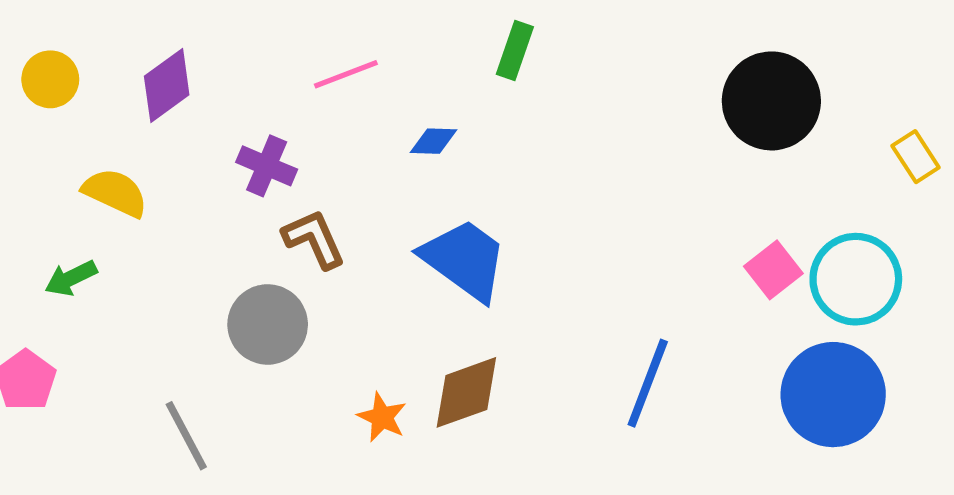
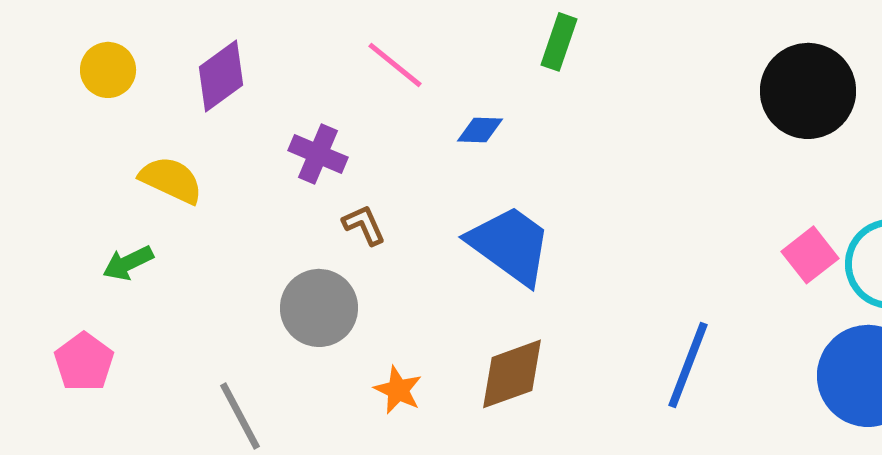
pink line: (346, 74) -> (395, 65), turned 60
brown L-shape: (314, 239) -> (364, 225), size x0.7
orange star: (382, 417) -> (398, 390), moved

